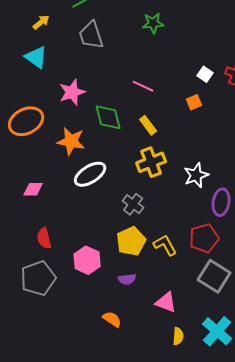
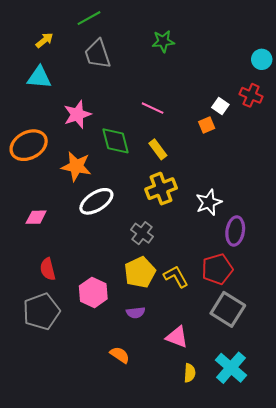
cyan triangle: (36, 57) -> (39, 77), turned -30
white square: (205, 74) -> (220, 106), moved

